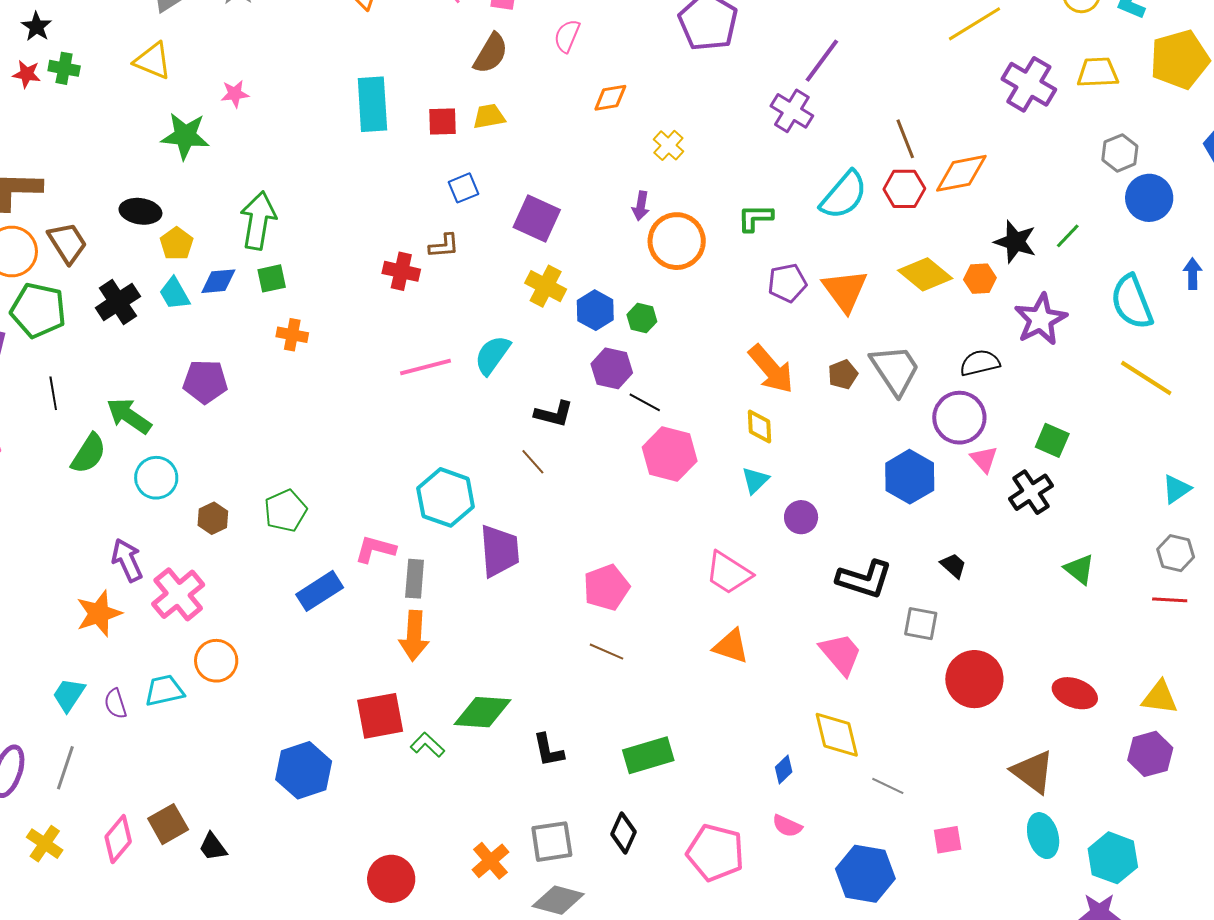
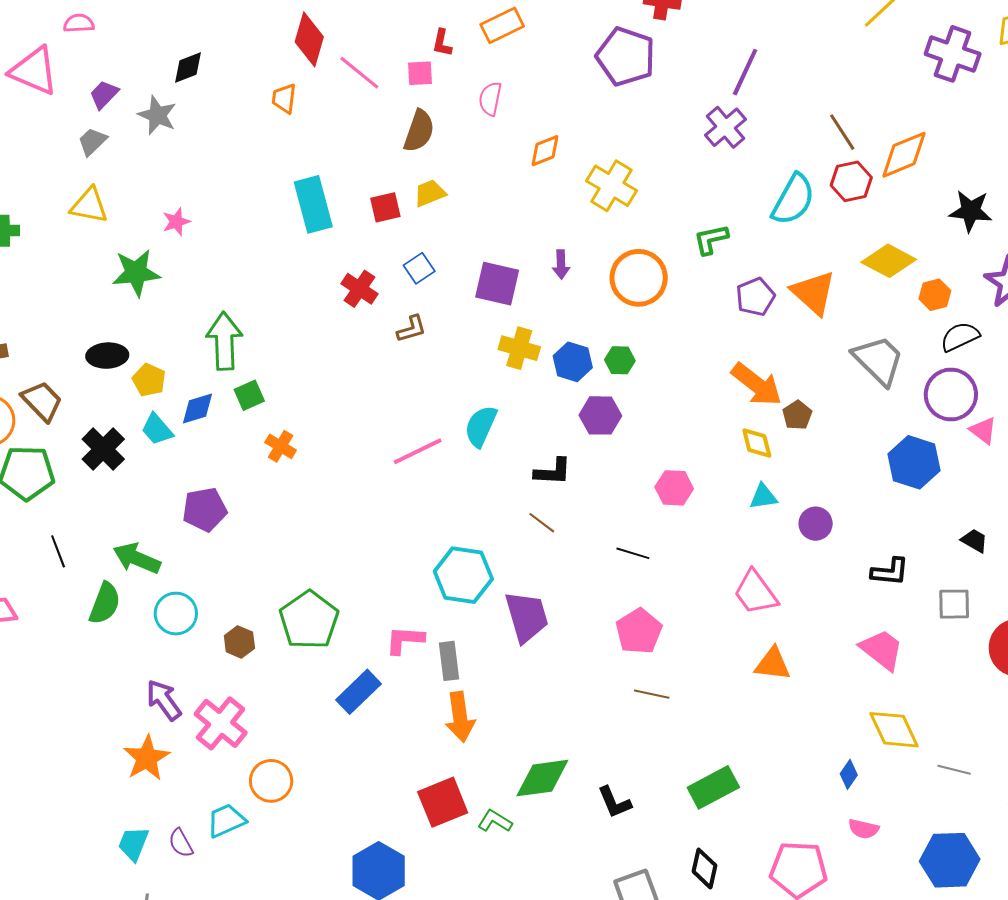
purple cross: (792, 111) -> (726, 127), turned 30
yellow cross: (668, 145) -> (612, 186), size x1.6
purple arrow: (641, 206) -> (561, 264), moved
red cross: (401, 271) -> (359, 289), moved, turned 33
orange hexagon: (980, 279) -> (935, 295), moved
orange cross: (292, 335) -> (281, 446), turned 32
brown pentagon: (843, 374) -> (797, 415), moved
black line: (645, 402) -> (633, 553), moved
pink hexagon: (670, 454) -> (674, 488), size x0.7
cyan triangle: (755, 480) -> (763, 497), turned 48
green pentagon: (285, 511) -> (309, 620), size x1.4
pink trapezoid: (728, 573) -> (756, 593), turned 33
black L-shape: (864, 579) -> (890, 572), size x0.7

